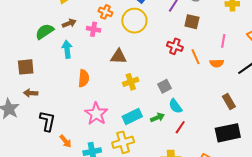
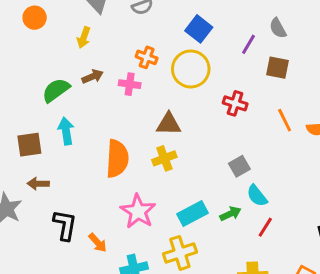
red cross: (175, 46) -> (235, 103), moved
cyan arrow: (67, 49) -> (66, 131), moved
orange semicircle: (84, 78) -> (117, 159), size x1.4
yellow cross: (131, 82) -> (164, 158), moved
orange arrow: (65, 141) -> (98, 243), moved

